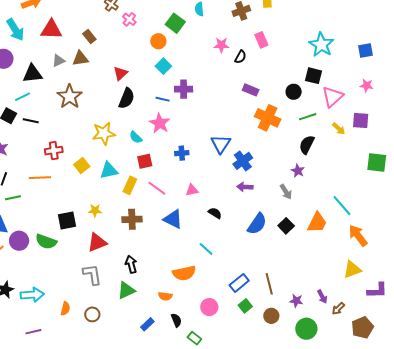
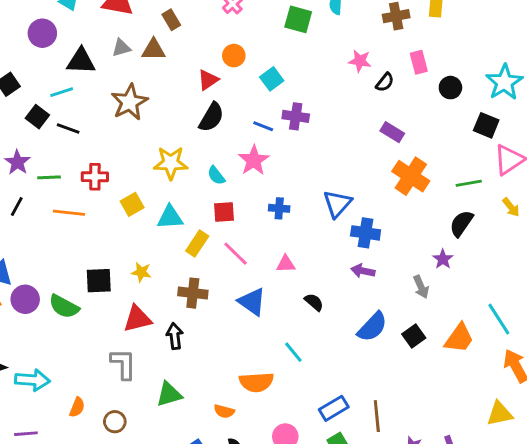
green square: (175, 23) -> (298, 19), turned -30
orange circle: (158, 41) -> (234, 56), moved
black circle: (294, 92) -> (450, 88), moved
blue cross: (243, 161) -> (366, 233), turned 36
green line: (13, 198) -> (49, 177), moved
black arrow: (131, 264) -> (175, 336), moved

